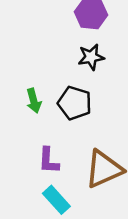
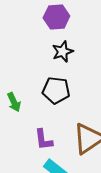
green arrow: (34, 101) -> (14, 102), moved

